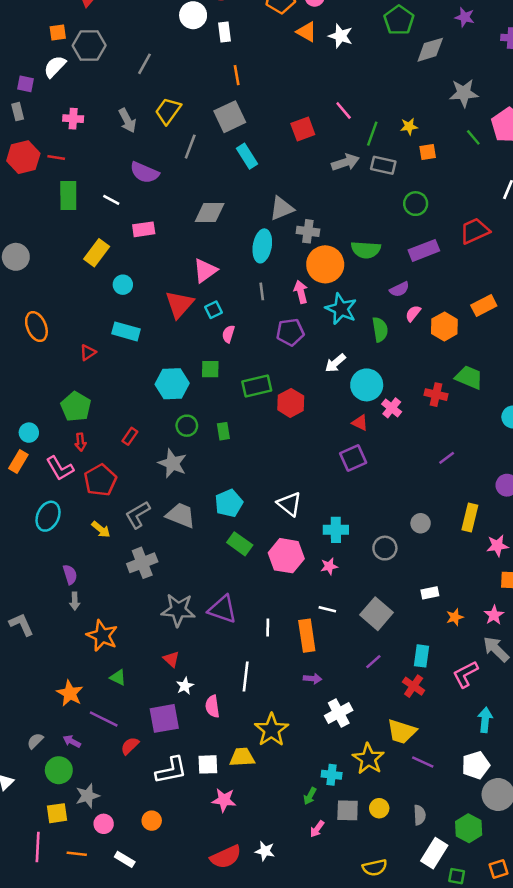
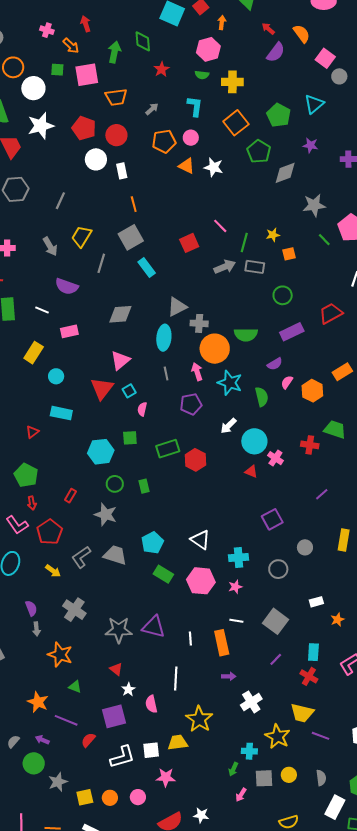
purple square: (353, 458) -> (272, 519), moved
gray cross: (142, 563) -> (74, 610), moved, turned -30
yellow square: (57, 813) -> (85, 797), moved
pink circle: (104, 824) -> (138, 797), moved

